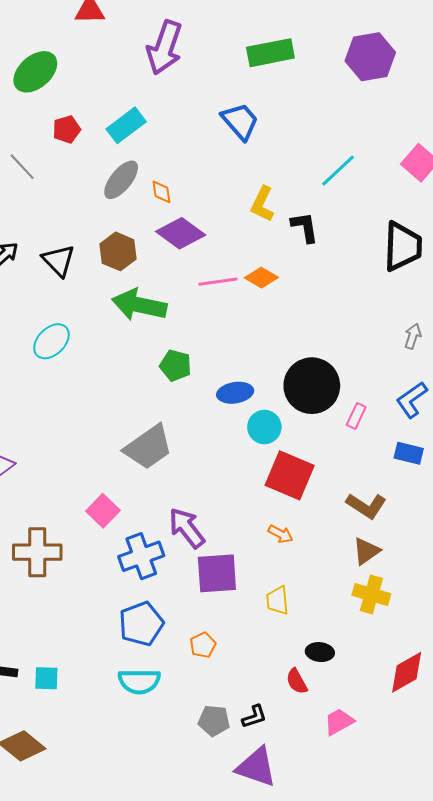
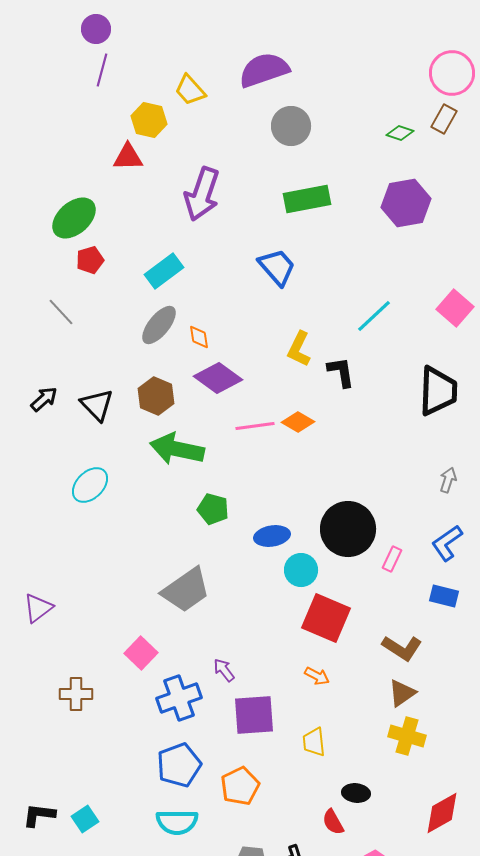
red pentagon: (67, 129) -> (90, 260), moved
purple arrow: (187, 528) -> (224, 670), size x0.6
brown cross: (37, 552) -> (76, 694), size x0.7
orange pentagon: (203, 645) -> (240, 786), size x1.5
cyan square: (46, 678) -> (85, 819), turned -36

